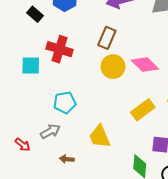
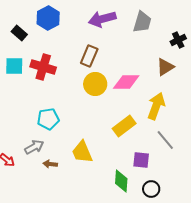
pink diamond: (145, 65) -> (126, 82), turned -44
cyan square: (31, 66) -> (14, 66), moved
brown arrow: (67, 159) -> (50, 164), moved

